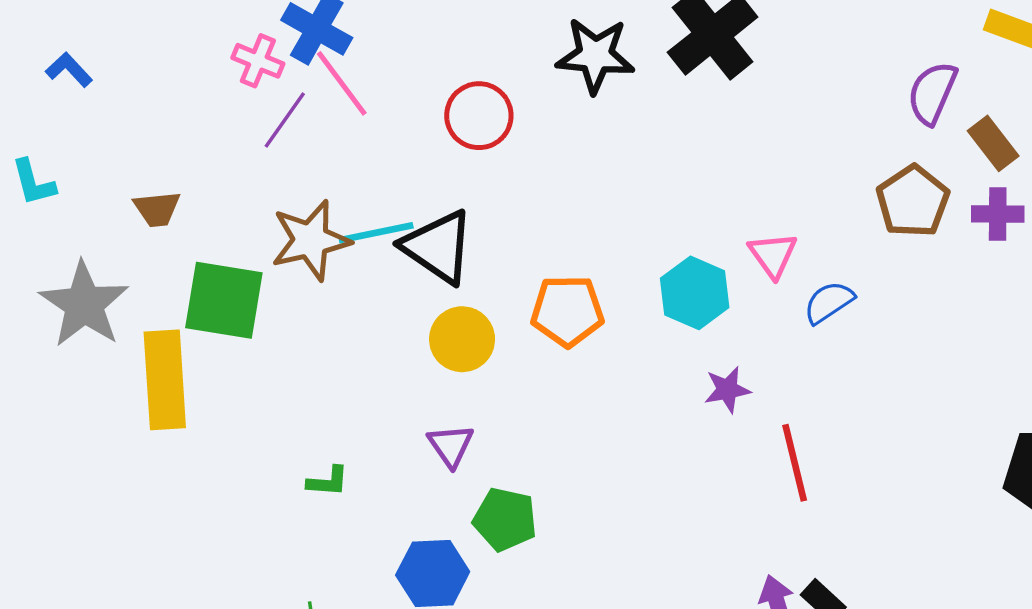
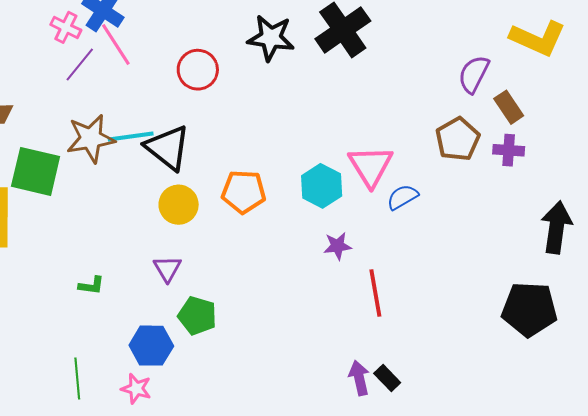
pink triangle: (773, 255) -> (371, 166), size x1.5

